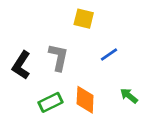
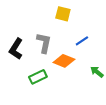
orange diamond: (85, 100) -> (64, 61), moved, turned -70

